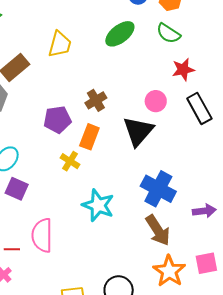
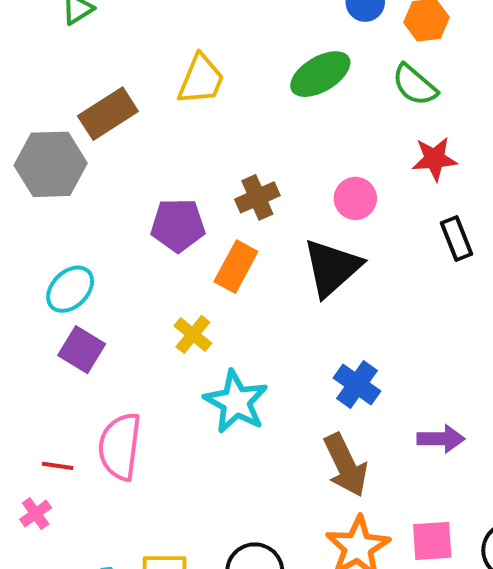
pink circle: (156, 101) -> (355, 198), moved
black rectangle: (199, 108) -> (456, 238), size x0.7
yellow cross: (70, 161) -> (193, 334), moved
blue cross: (158, 189) -> (357, 384), size x0.7

